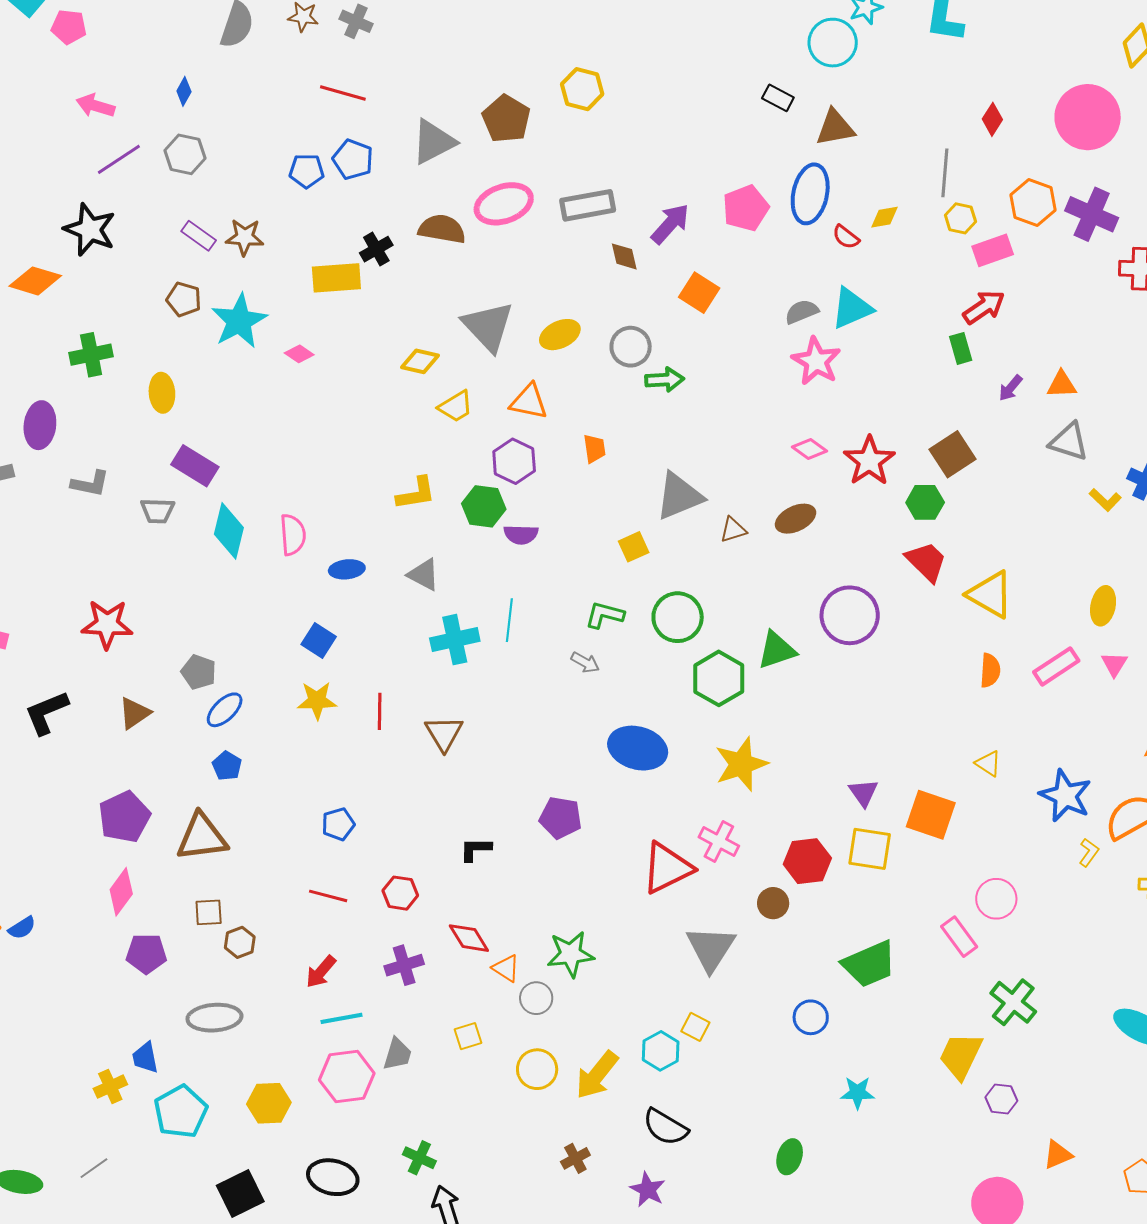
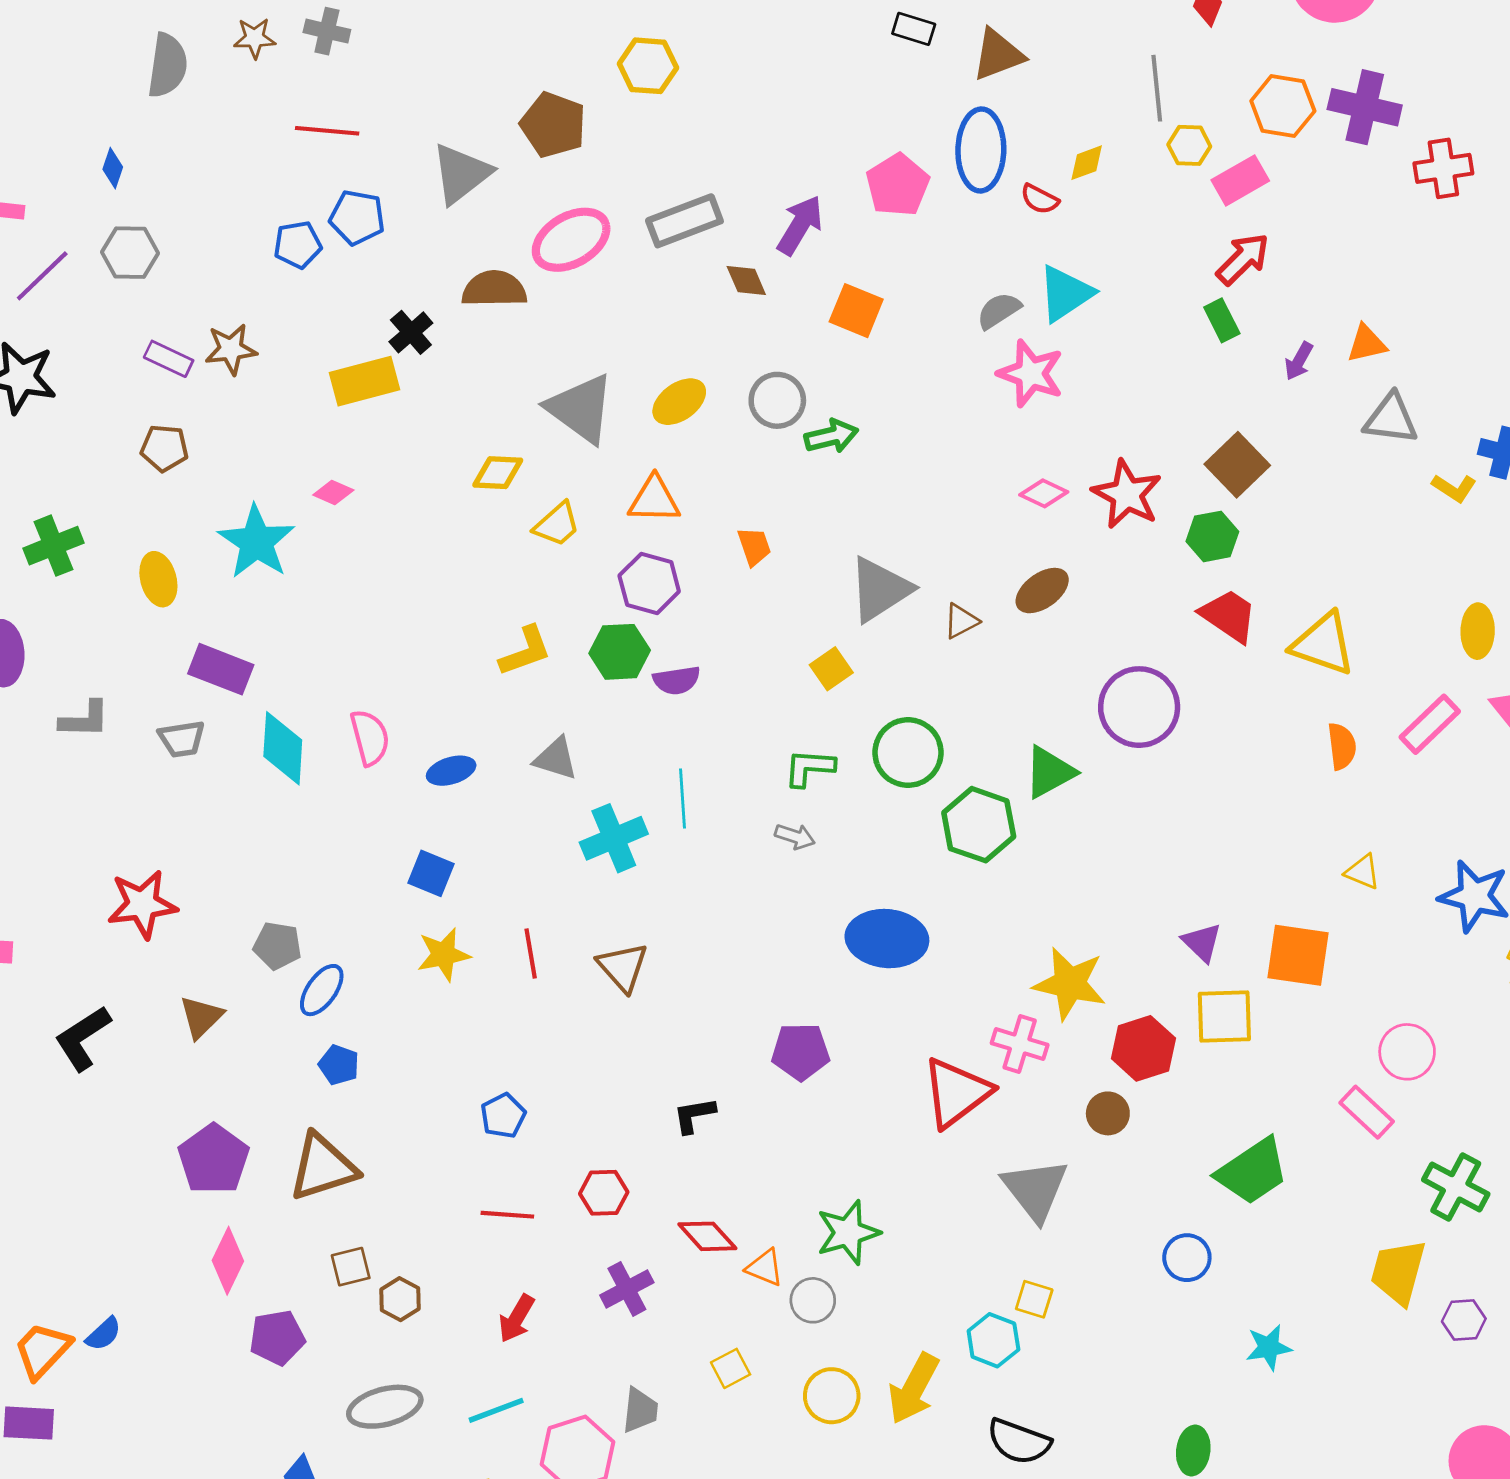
cyan star: (239, 321) -> (256, 542), moved
yellow star: (741, 764) -> (1070, 984), moved, turned -30
cyan line: (341, 1018) -> (496, 1410), moved

